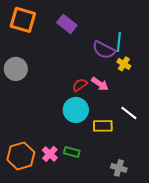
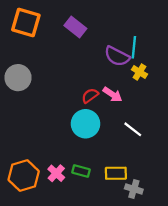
white line: (129, 113) -> (133, 129), moved
yellow rectangle: (103, 126) -> (116, 173), moved

